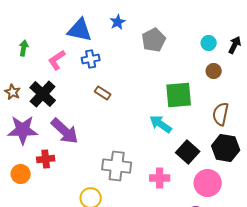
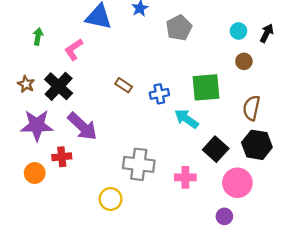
blue cross: (91, 59) -> (159, 94), moved

